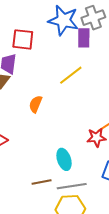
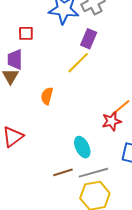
purple rectangle: (84, 38) -> (89, 39), moved, turned 30
red square: (23, 39) -> (26, 33), size x0.7

